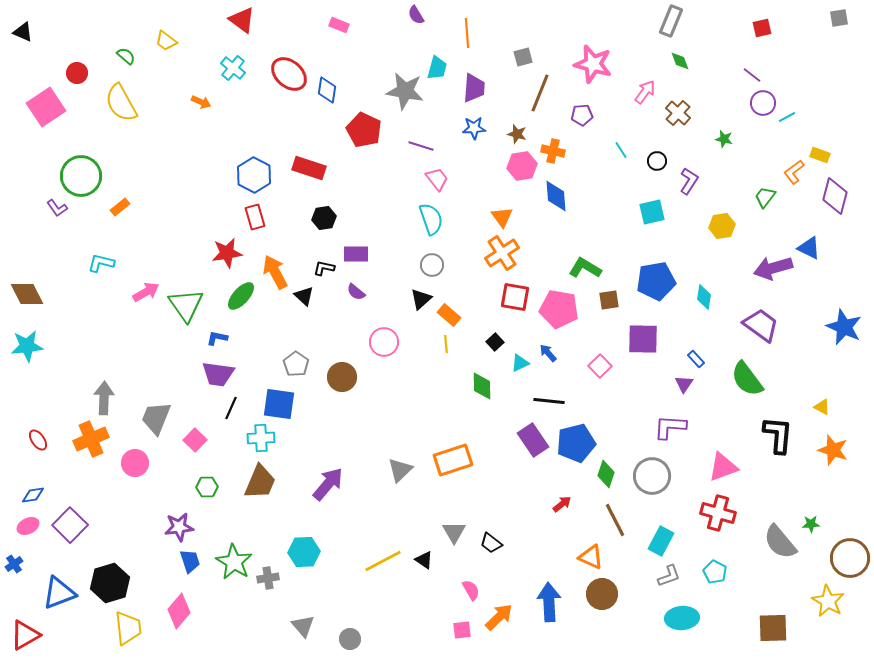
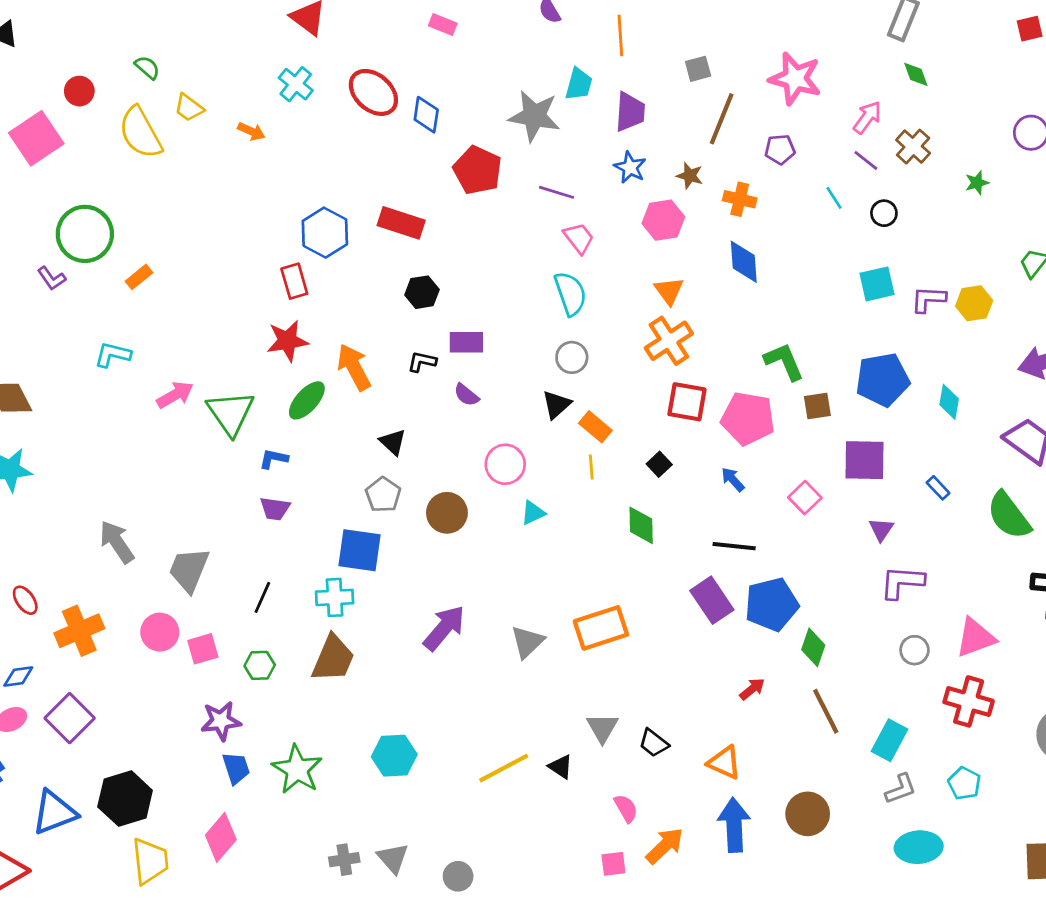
yellow trapezoid: (166, 41) -> (189, 108), moved
purple line: (752, 75) -> (866, 160), moved
blue star: (474, 128) -> (630, 167), turned 30
green star: (724, 139) -> (977, 183), turned -30
pink hexagon: (522, 166) -> (663, 220), moved
purple L-shape: (689, 181) -> (928, 299), moved, turned -120
red rectangle: (255, 217) -> (294, 281), moved
green L-shape: (585, 268) -> (784, 362), turned 36
black triangle: (304, 296) -> (393, 442), moved
cyan triangle: (520, 363) -> (533, 513), moved
purple trapezoid: (218, 374) -> (275, 509), size x0.7
purple triangle: (684, 384) -> (881, 529), moved
gray arrow: (104, 398) -> (117, 542), turned -36
black line: (231, 408) -> (262, 597), moved
orange cross: (91, 439) -> (79, 631), moved
pink square: (195, 440) -> (203, 649), moved, turned 30
gray circle: (652, 476) -> (914, 650), moved, size x0.6
purple arrow: (328, 484) -> (444, 628), moved
orange triangle: (591, 557) -> (724, 763), moved
gray cross: (268, 578) -> (344, 860), moved

